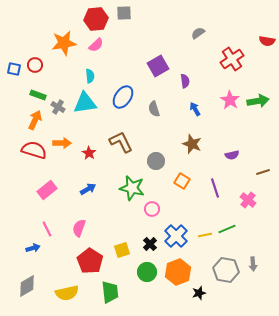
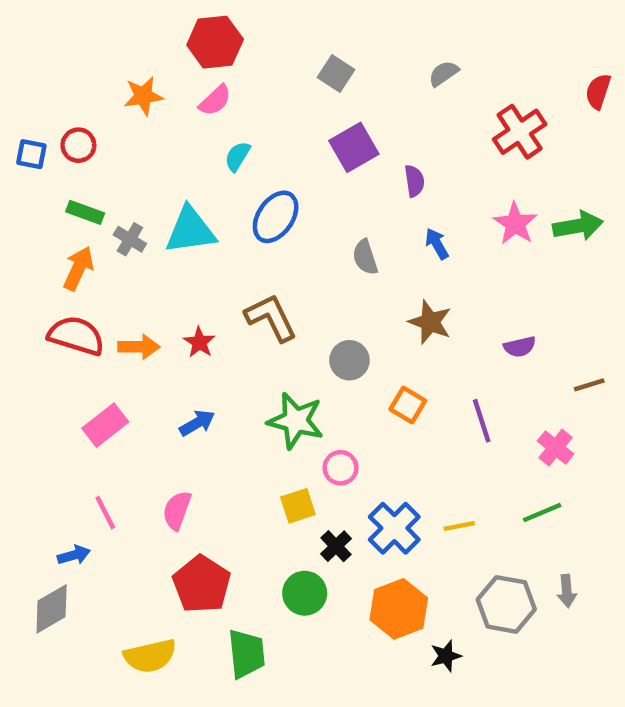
gray square: (124, 13) -> (336, 73), moved, turned 35
red semicircle: (267, 41) -> (598, 91), turned 98
orange star: (64, 43) -> (143, 96), size x0.7
cyan semicircle: (90, 76) -> (237, 156), moved, turned -144
gray semicircle: (154, 109) -> (365, 257), moved
orange arrow: (62, 143) -> (139, 347), moved
green line: (227, 229) -> (542, 513), moved
yellow square: (122, 250) -> (298, 506), moved
green circle: (147, 272) -> (305, 593), moved
gray diamond: (27, 286) -> (52, 609), moved

